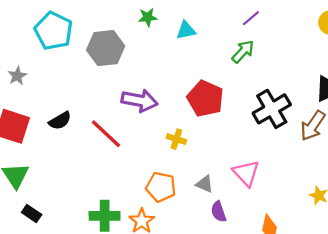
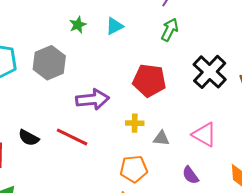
black semicircle: (60, 121) -> (29, 138), turned 75
gray triangle: (205, 184) -> (161, 138), moved

